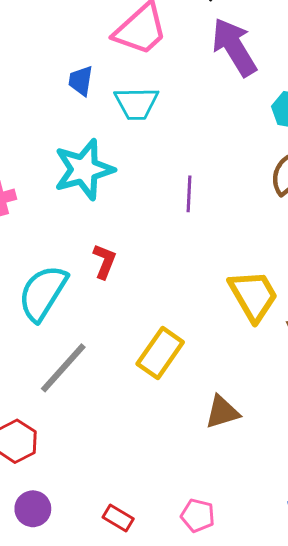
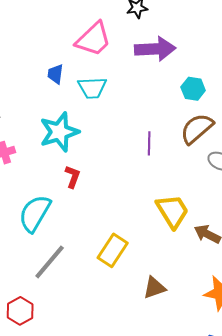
purple arrow: (234, 47) -> (155, 49), turned 120
purple line: (189, 194) -> (149, 143), moved
red L-shape: (104, 261) -> (73, 177), moved

